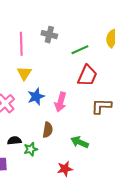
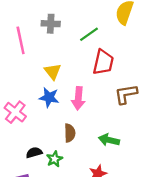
yellow triangle: (24, 73) -> (53, 71), moved
blue star: (36, 97) -> (49, 97), turned -30

